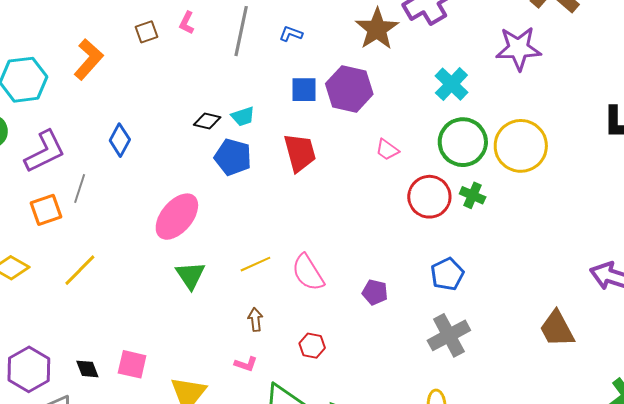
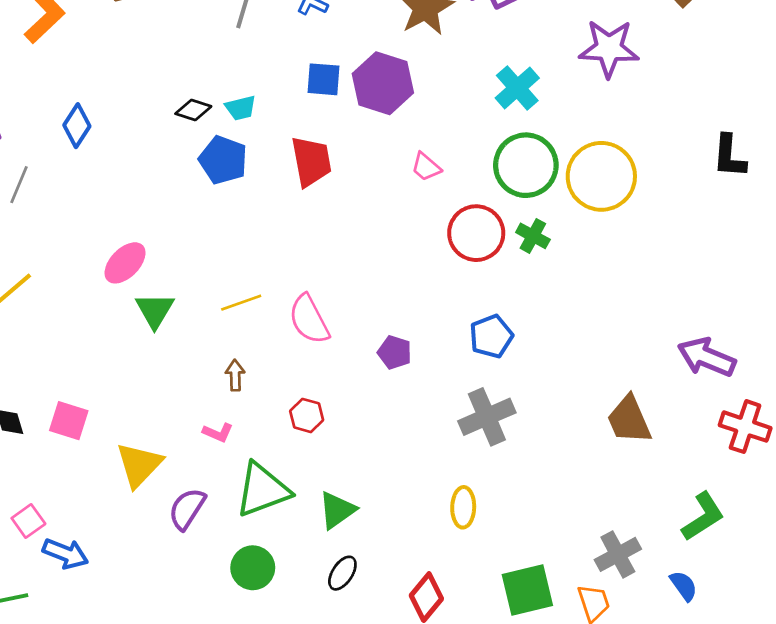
pink ellipse: (177, 217) -> (125, 263), moved, size x0.7

